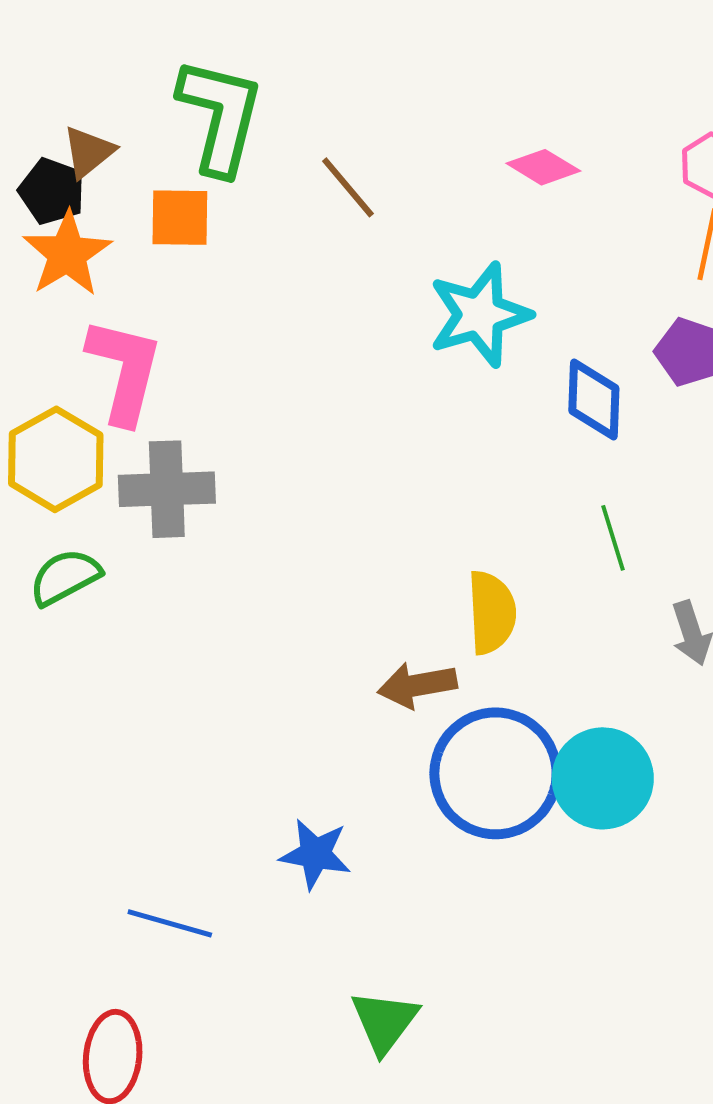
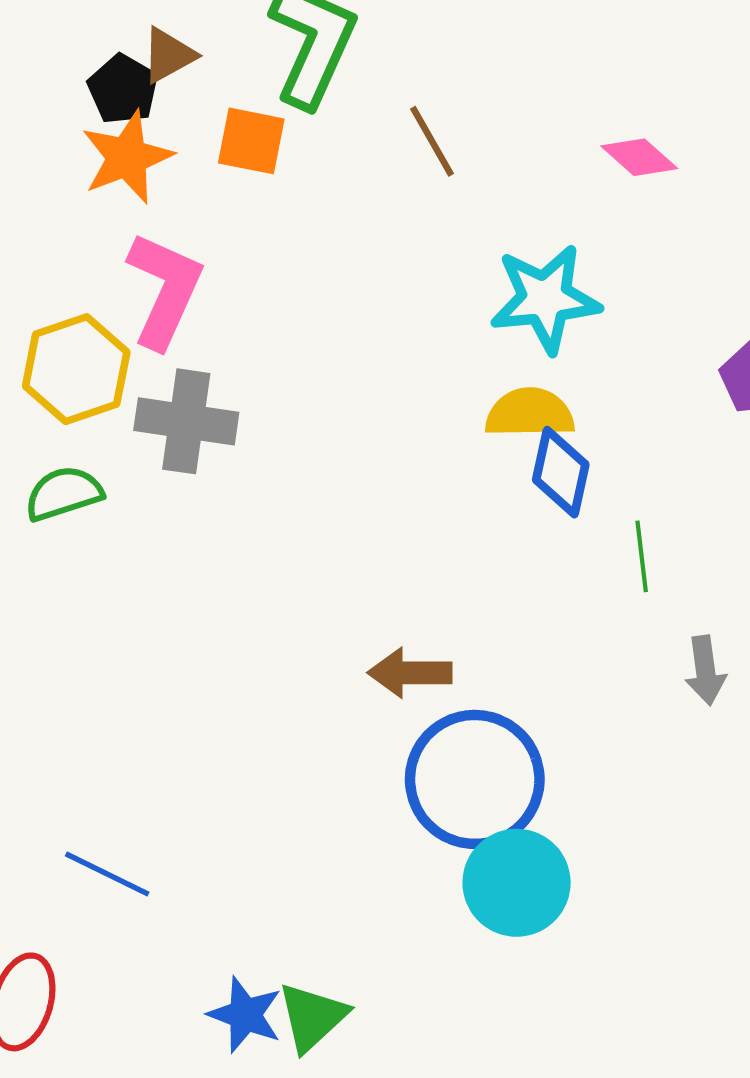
blue diamond: (594, 400) -> (561, 472), moved
yellow semicircle: (492, 612) -> (530, 413), moved, turned -98
cyan circle: (603, 778) -> (517, 883), moved
blue star: (315, 854) -> (245, 1015), moved

